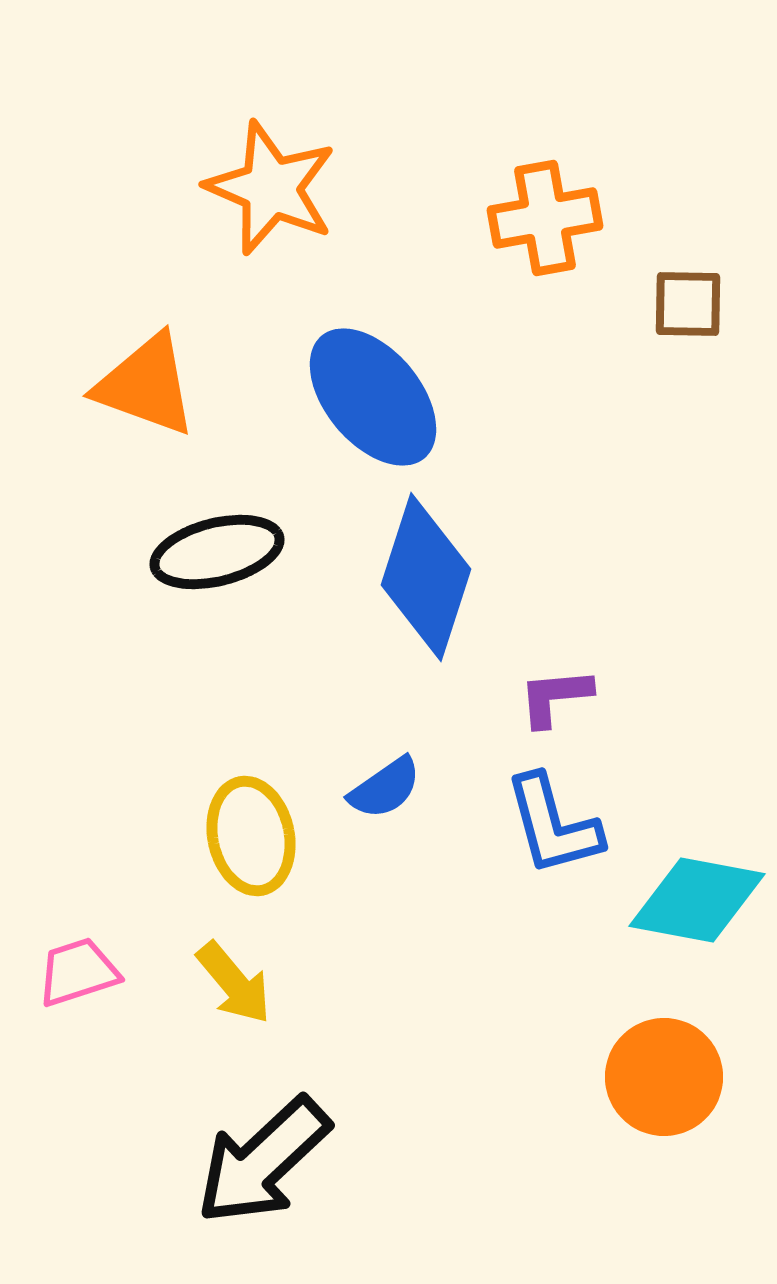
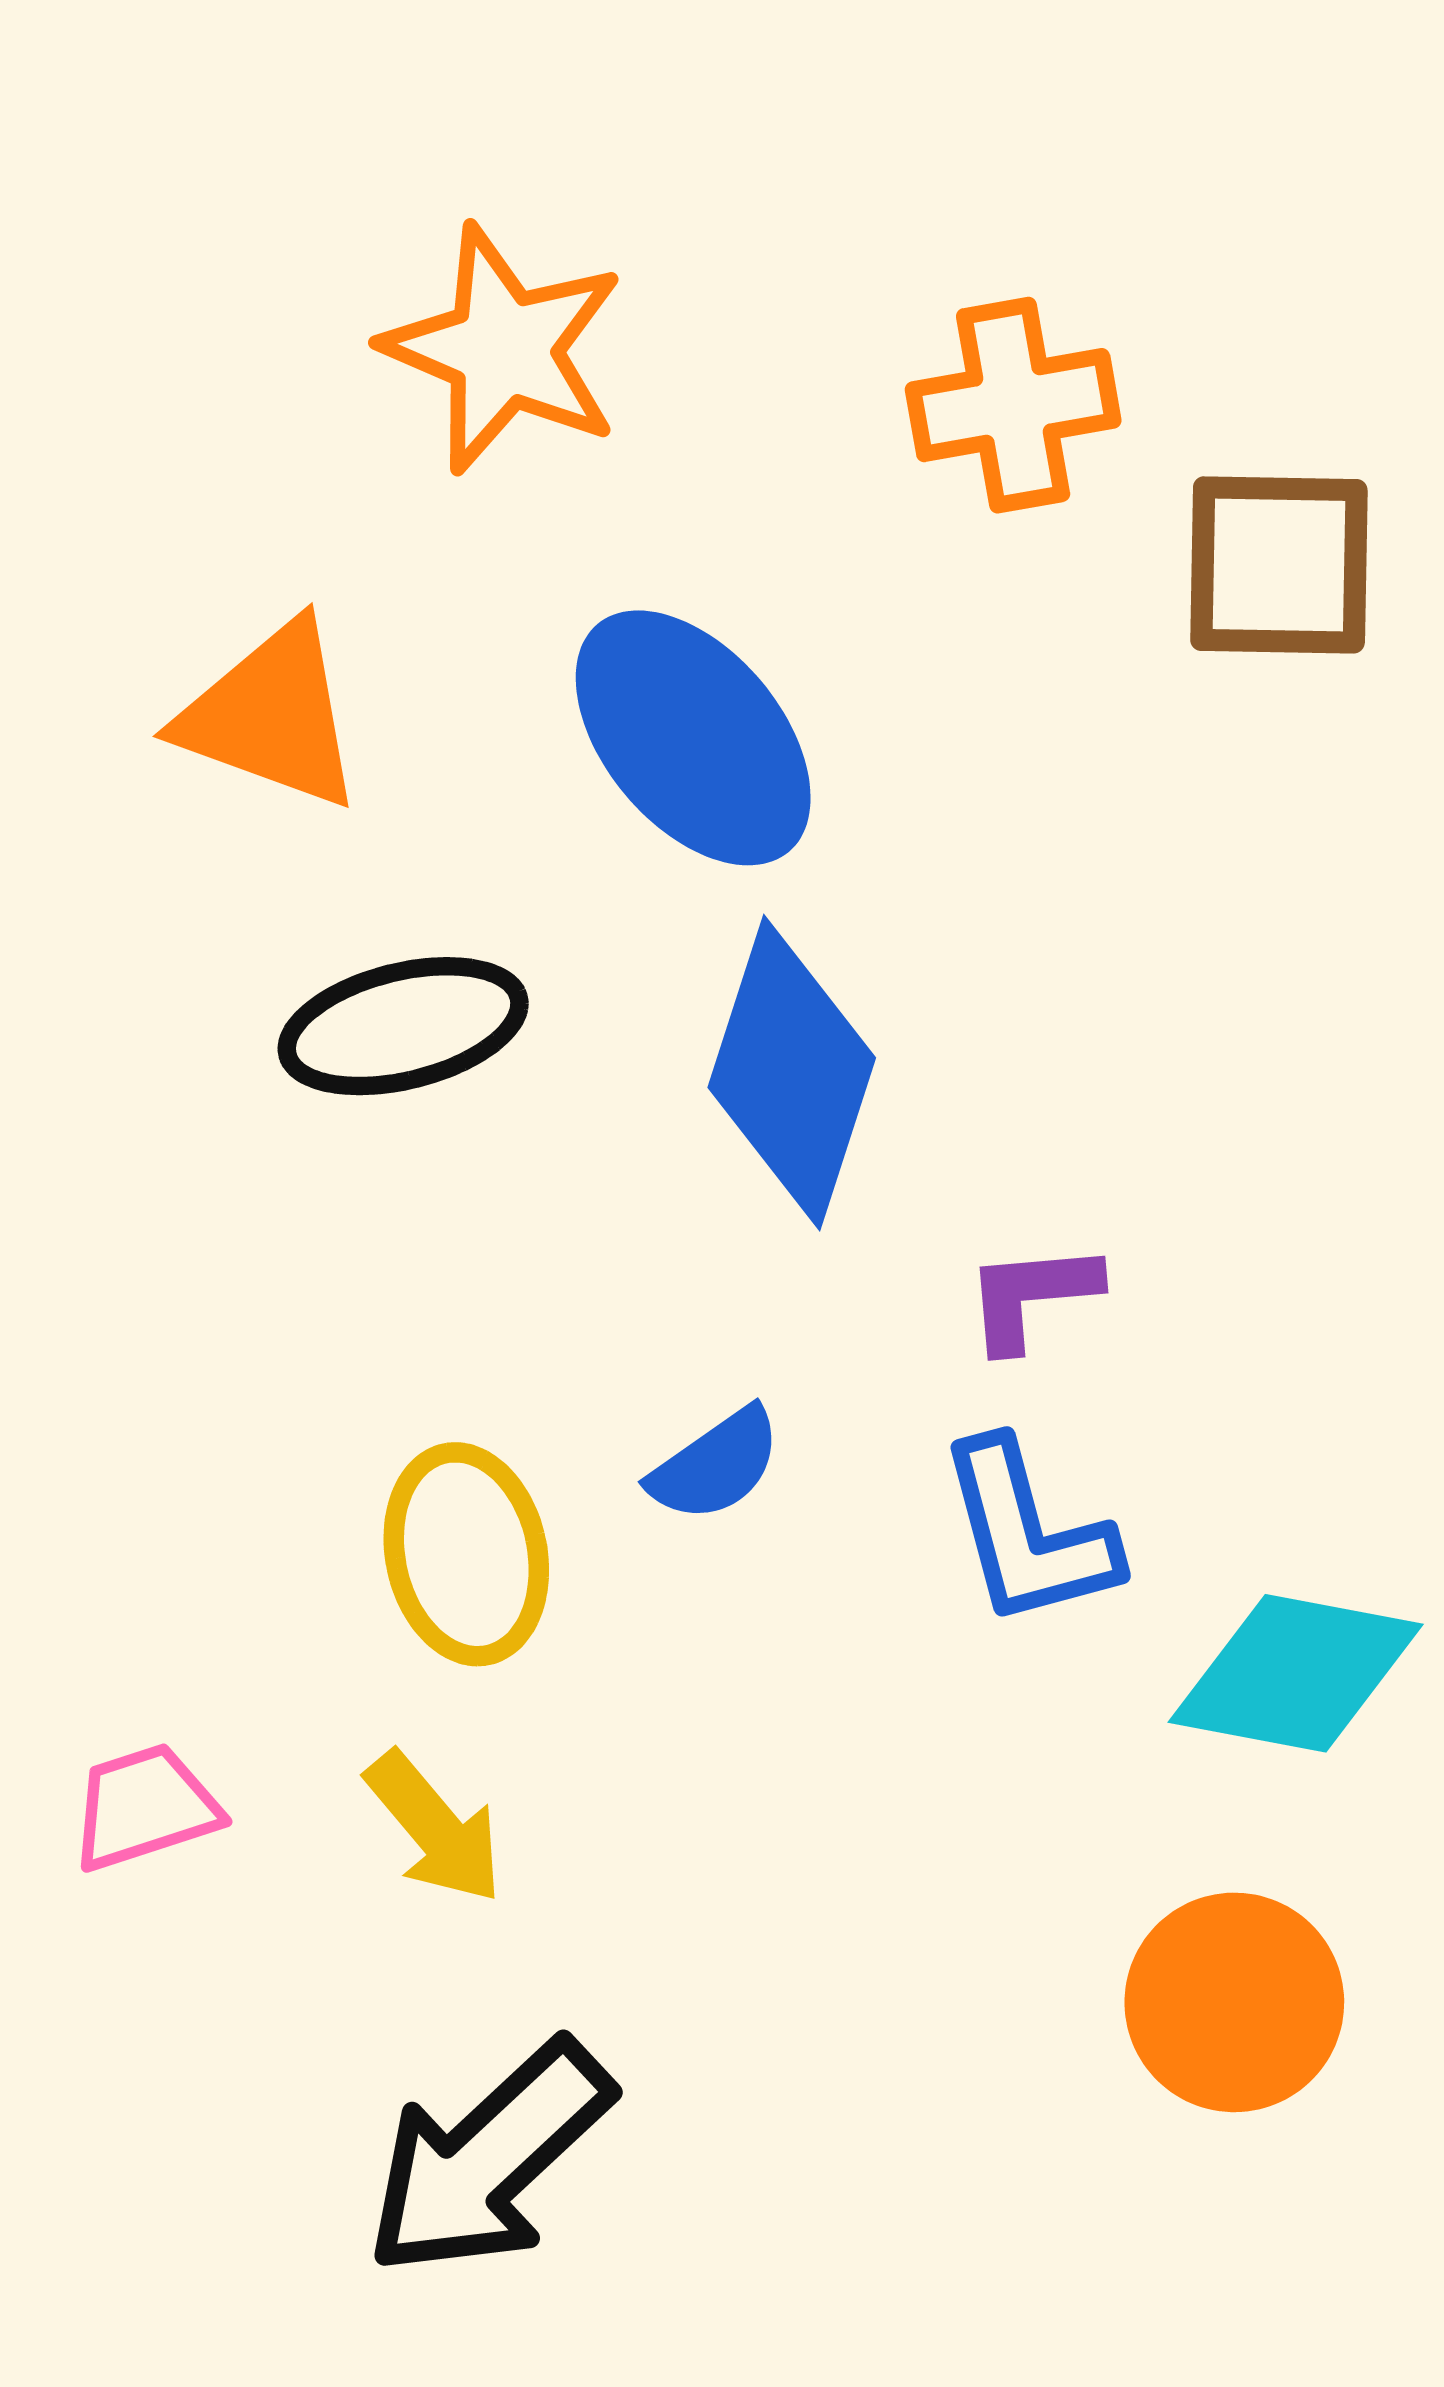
brown square: (688, 304) -> (1279, 565), size x1.5

